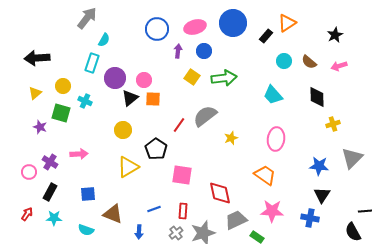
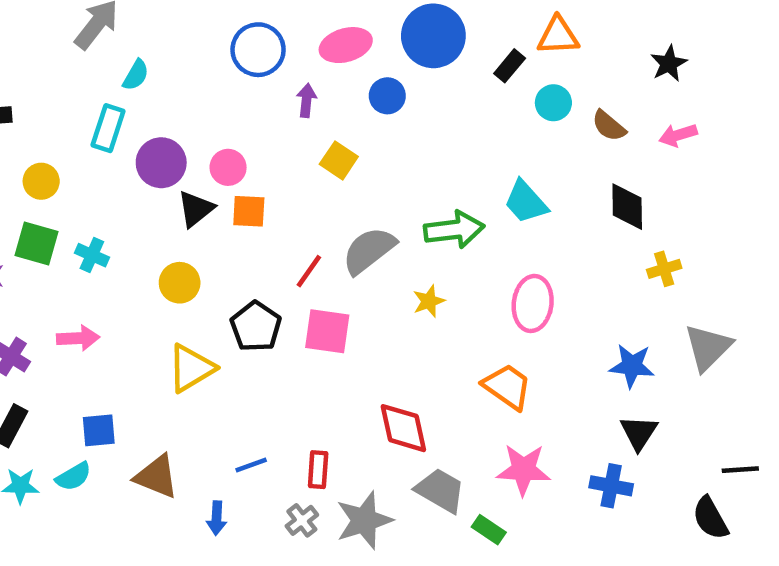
orange triangle: (287, 23) -> (558, 36), turned 30
blue circle: (204, 51) -> (387, 96), moved
cyan circle: (284, 61) -> (553, 103), moved
green arrow: (224, 78) -> (454, 230), moved
cyan cross: (85, 101) -> (92, 255), moved
pink square: (182, 175) -> (327, 331), moved
gray trapezoid: (236, 220) -> (440, 490), turned 55
cyan semicircle: (86, 230) -> (73, 477), moved, turned -49

